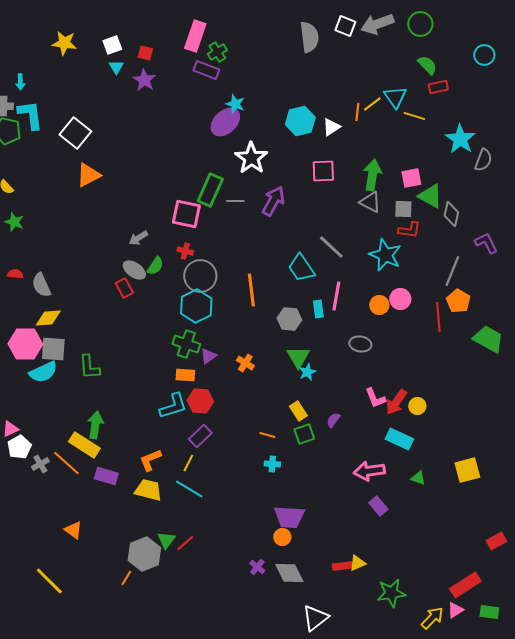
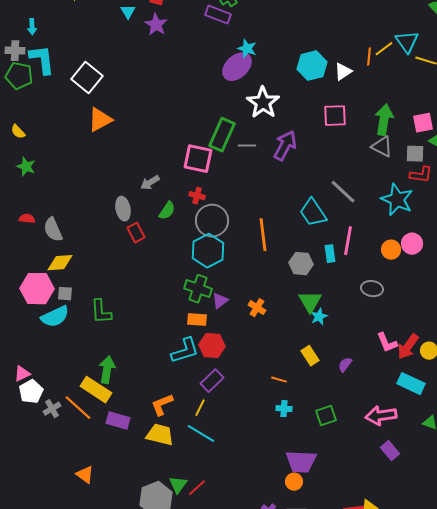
gray ellipse: (134, 270) -> (123, 209), moved, turned 45
gray square: (53, 349) -> (65, 294), size x0.6
green square: (304, 434) -> (326, 416), moved

